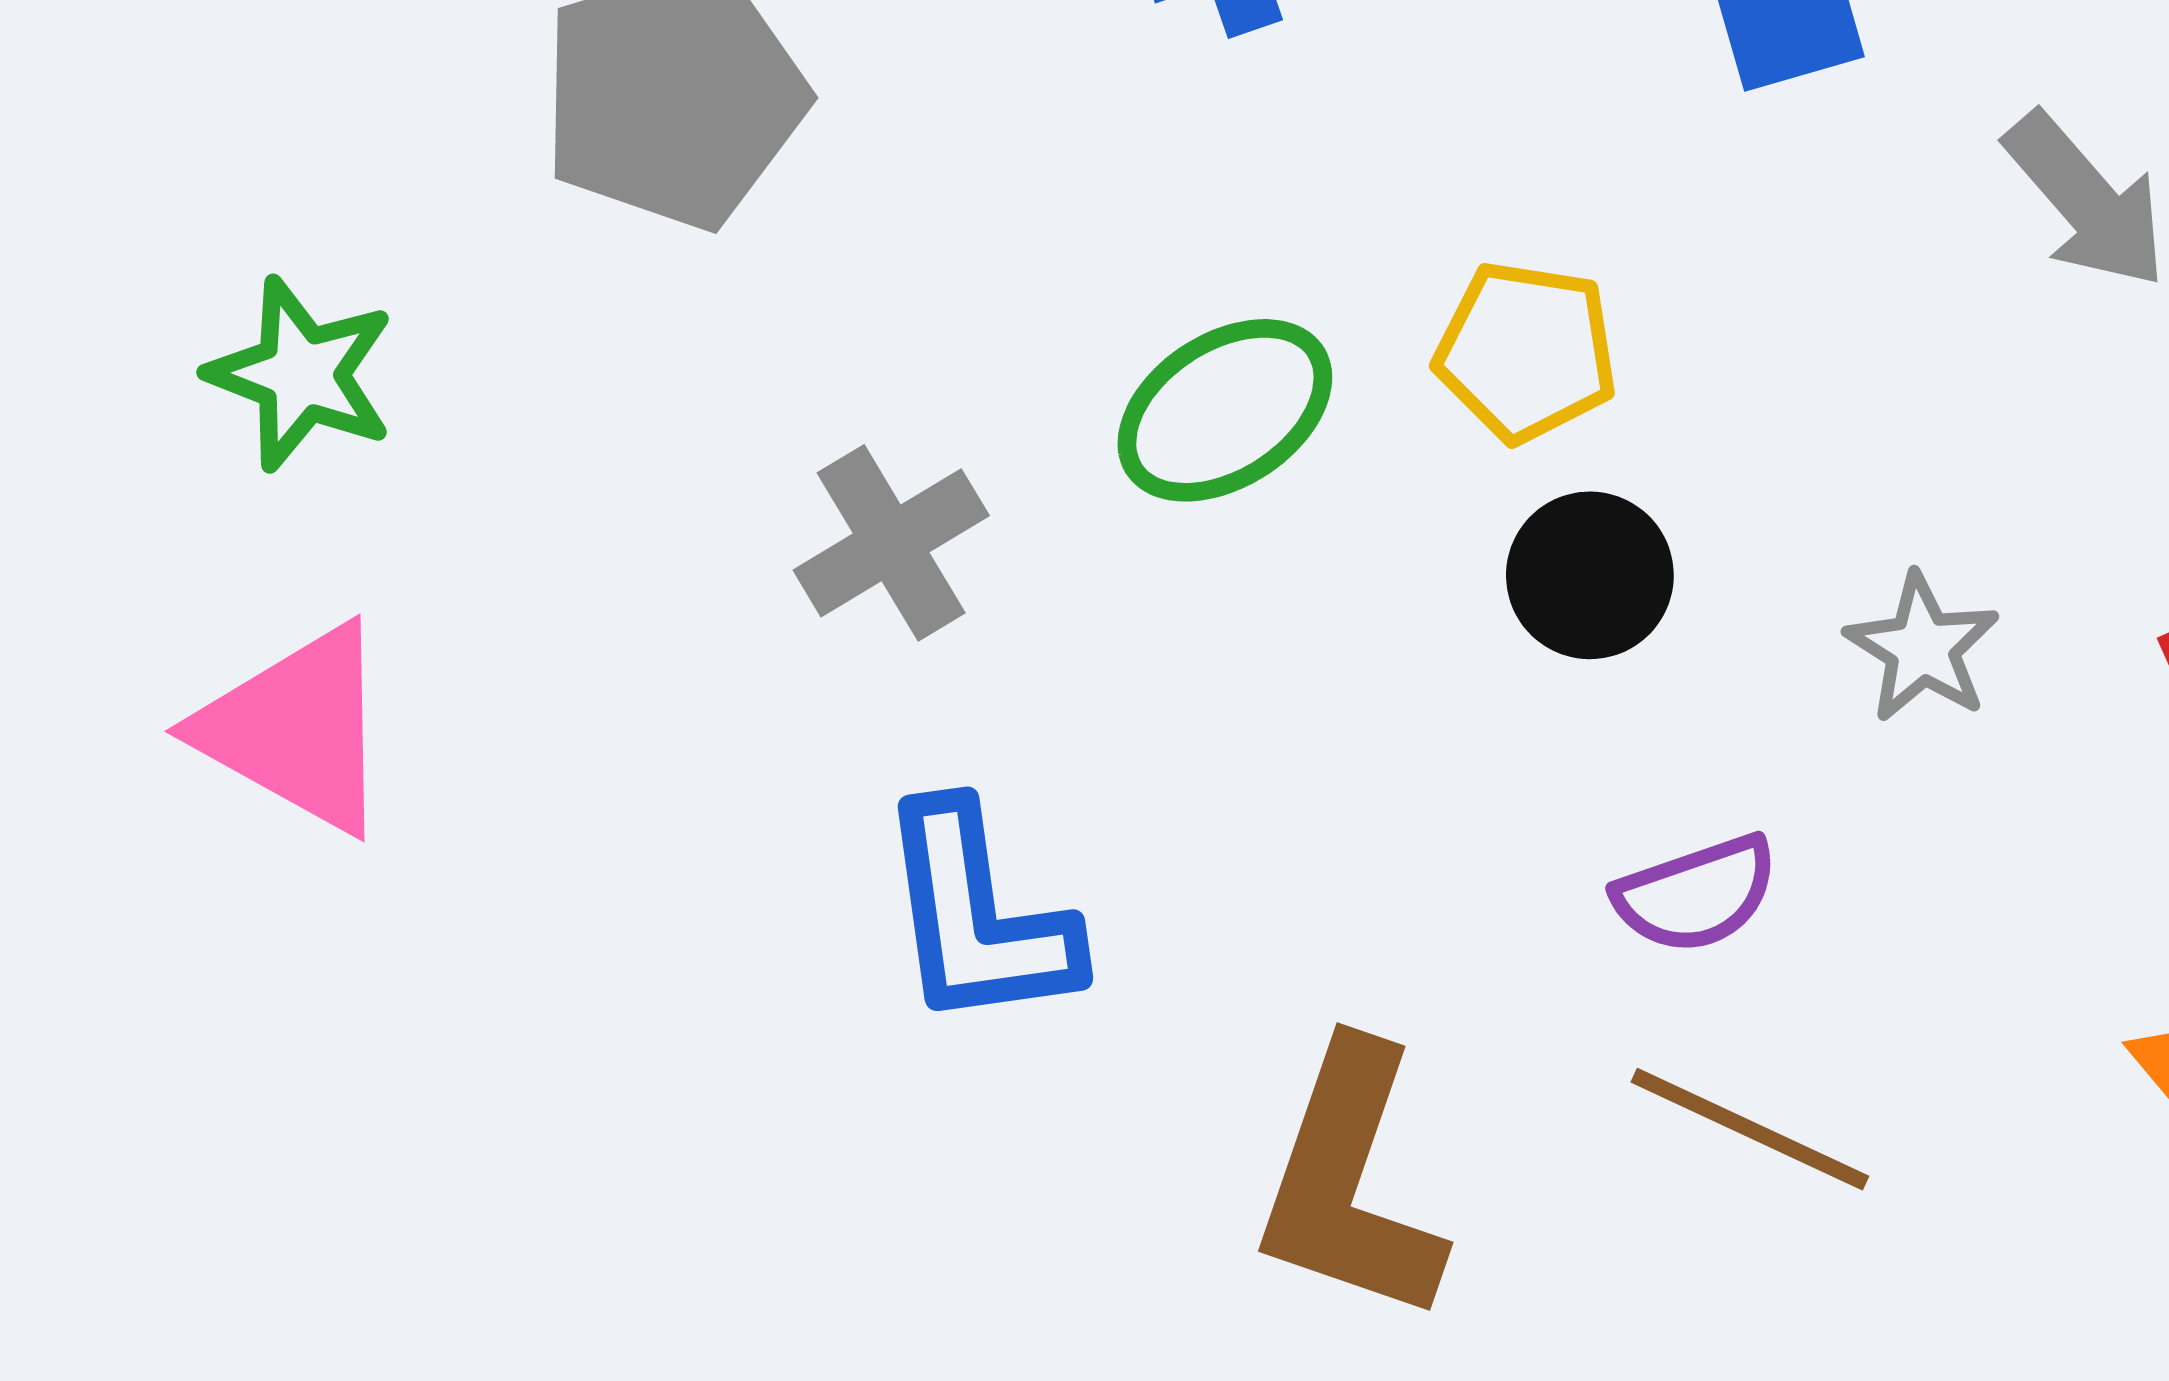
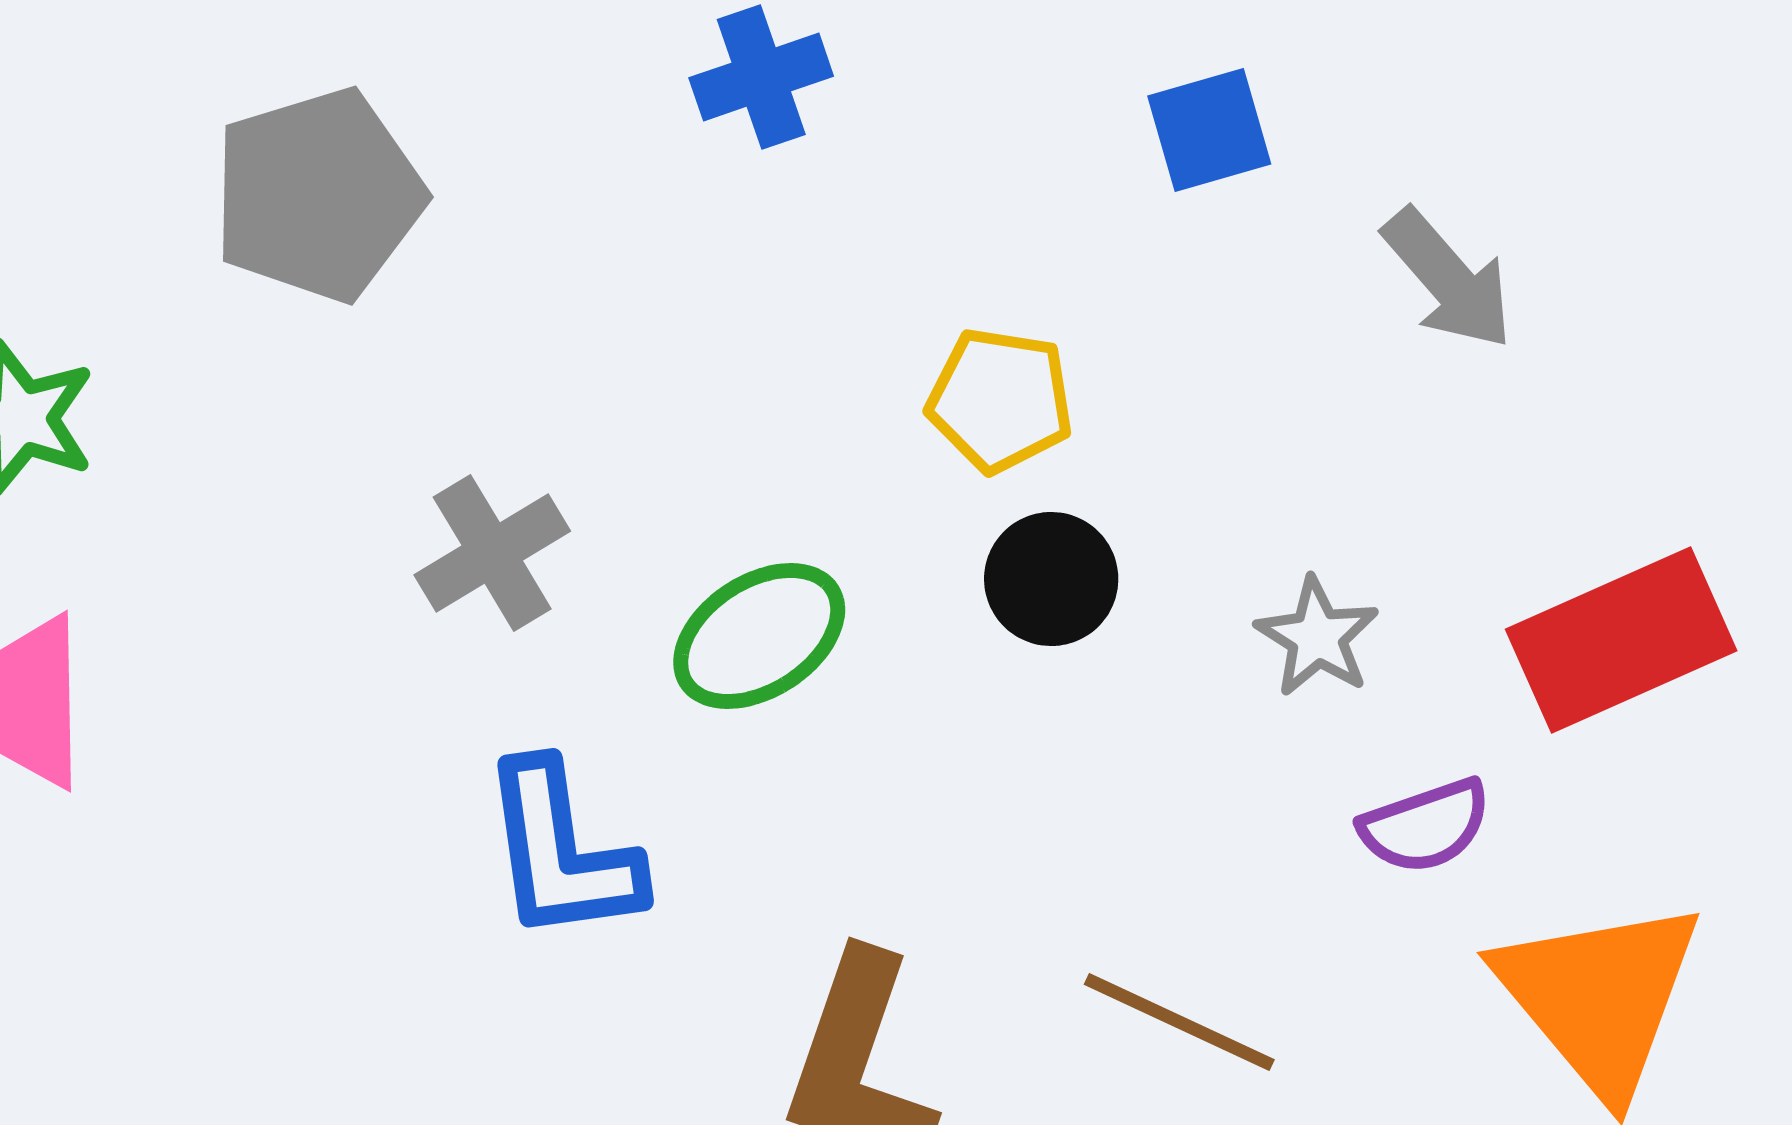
green ellipse: (1225, 410) -> (759, 636), moved
purple semicircle: (1696, 894) -> (1425, 826), moved

